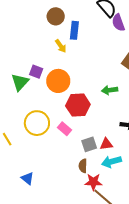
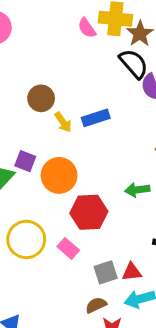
brown circle: (56, 16) -> (41, 98), moved
blue rectangle: (74, 30) -> (96, 118), moved, turned 66
brown semicircle: (83, 166) -> (96, 305), turned 64

